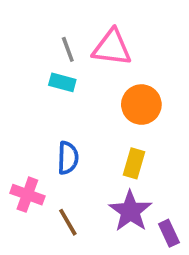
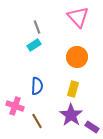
pink triangle: (112, 48) -> (78, 17), moved, turned 40
cyan rectangle: (62, 82) -> (34, 45), turned -48
purple rectangle: (169, 233) -> (92, 127), turned -32

